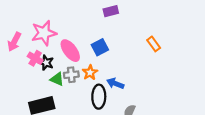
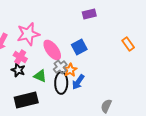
black star: (46, 63) -> (18, 70), moved
gray cross: (71, 75) -> (60, 67), moved, turned -32
blue arrow: (115, 83) -> (78, 82), moved, turned -77
black ellipse: (99, 97) -> (61, 83), moved

